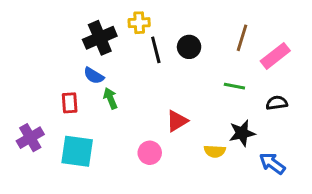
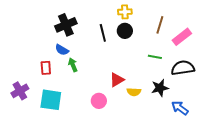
yellow cross: (139, 23) -> (125, 12), moved
black semicircle: (277, 103) -> (183, 68), size x1.6
yellow semicircle: (215, 151) -> (134, 92), moved

